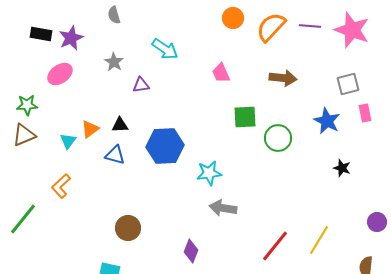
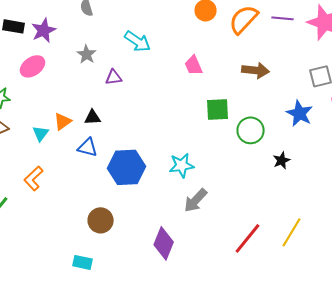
blue hexagon: (165, 146) -> (127, 167), moved
black star: (342, 168) -> (282, 160), moved, turned 30
gray arrow: (223, 208) -> (196, 200), turned -56
purple diamond: (191, 251) -> (164, 243), size x1.4

